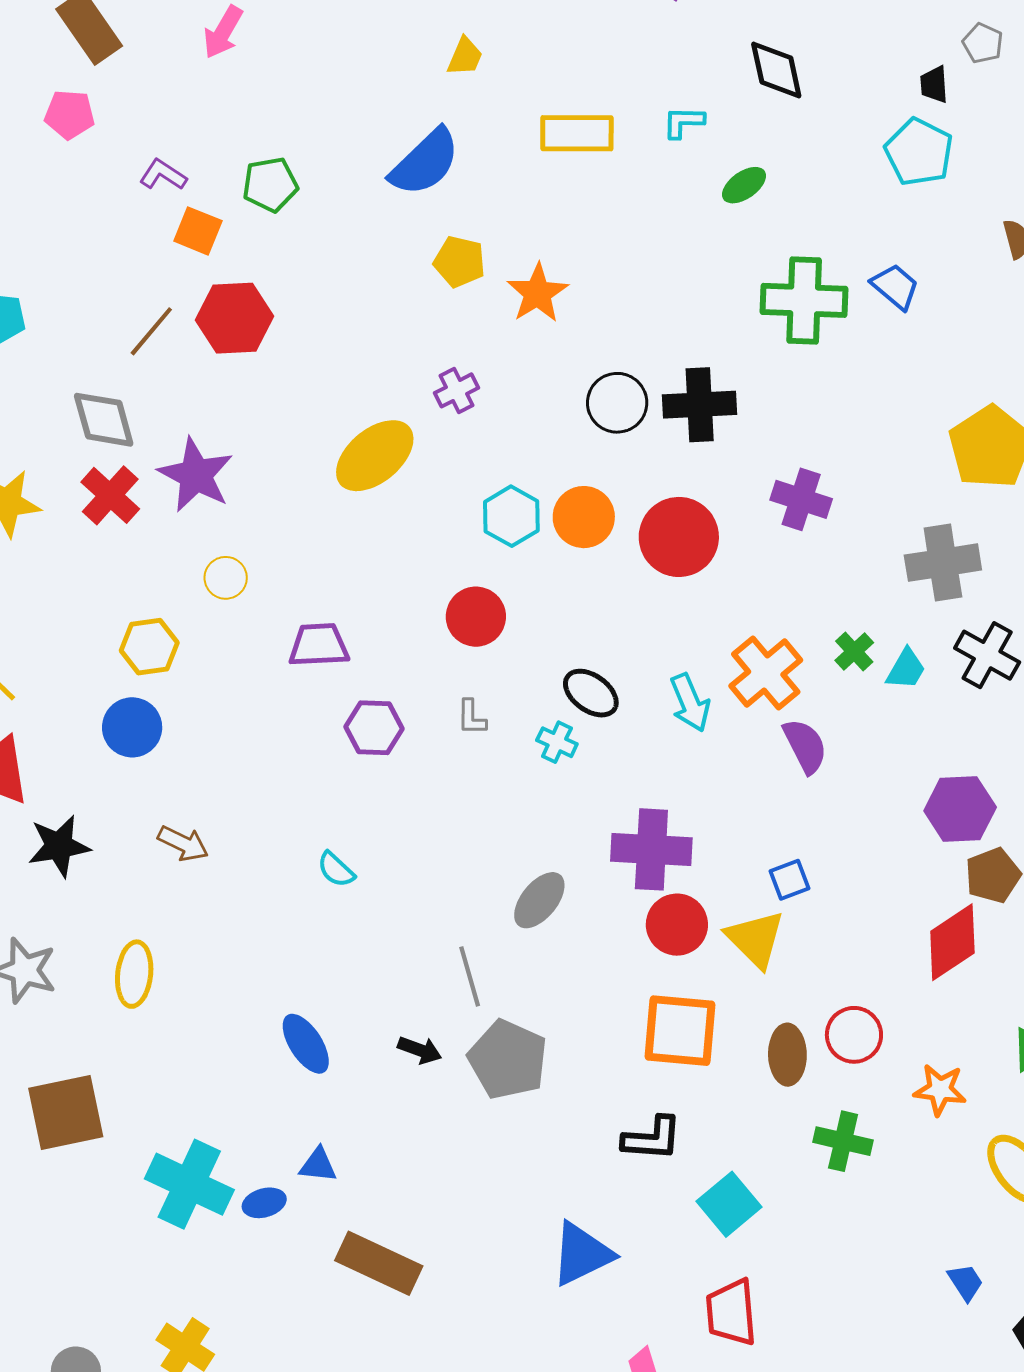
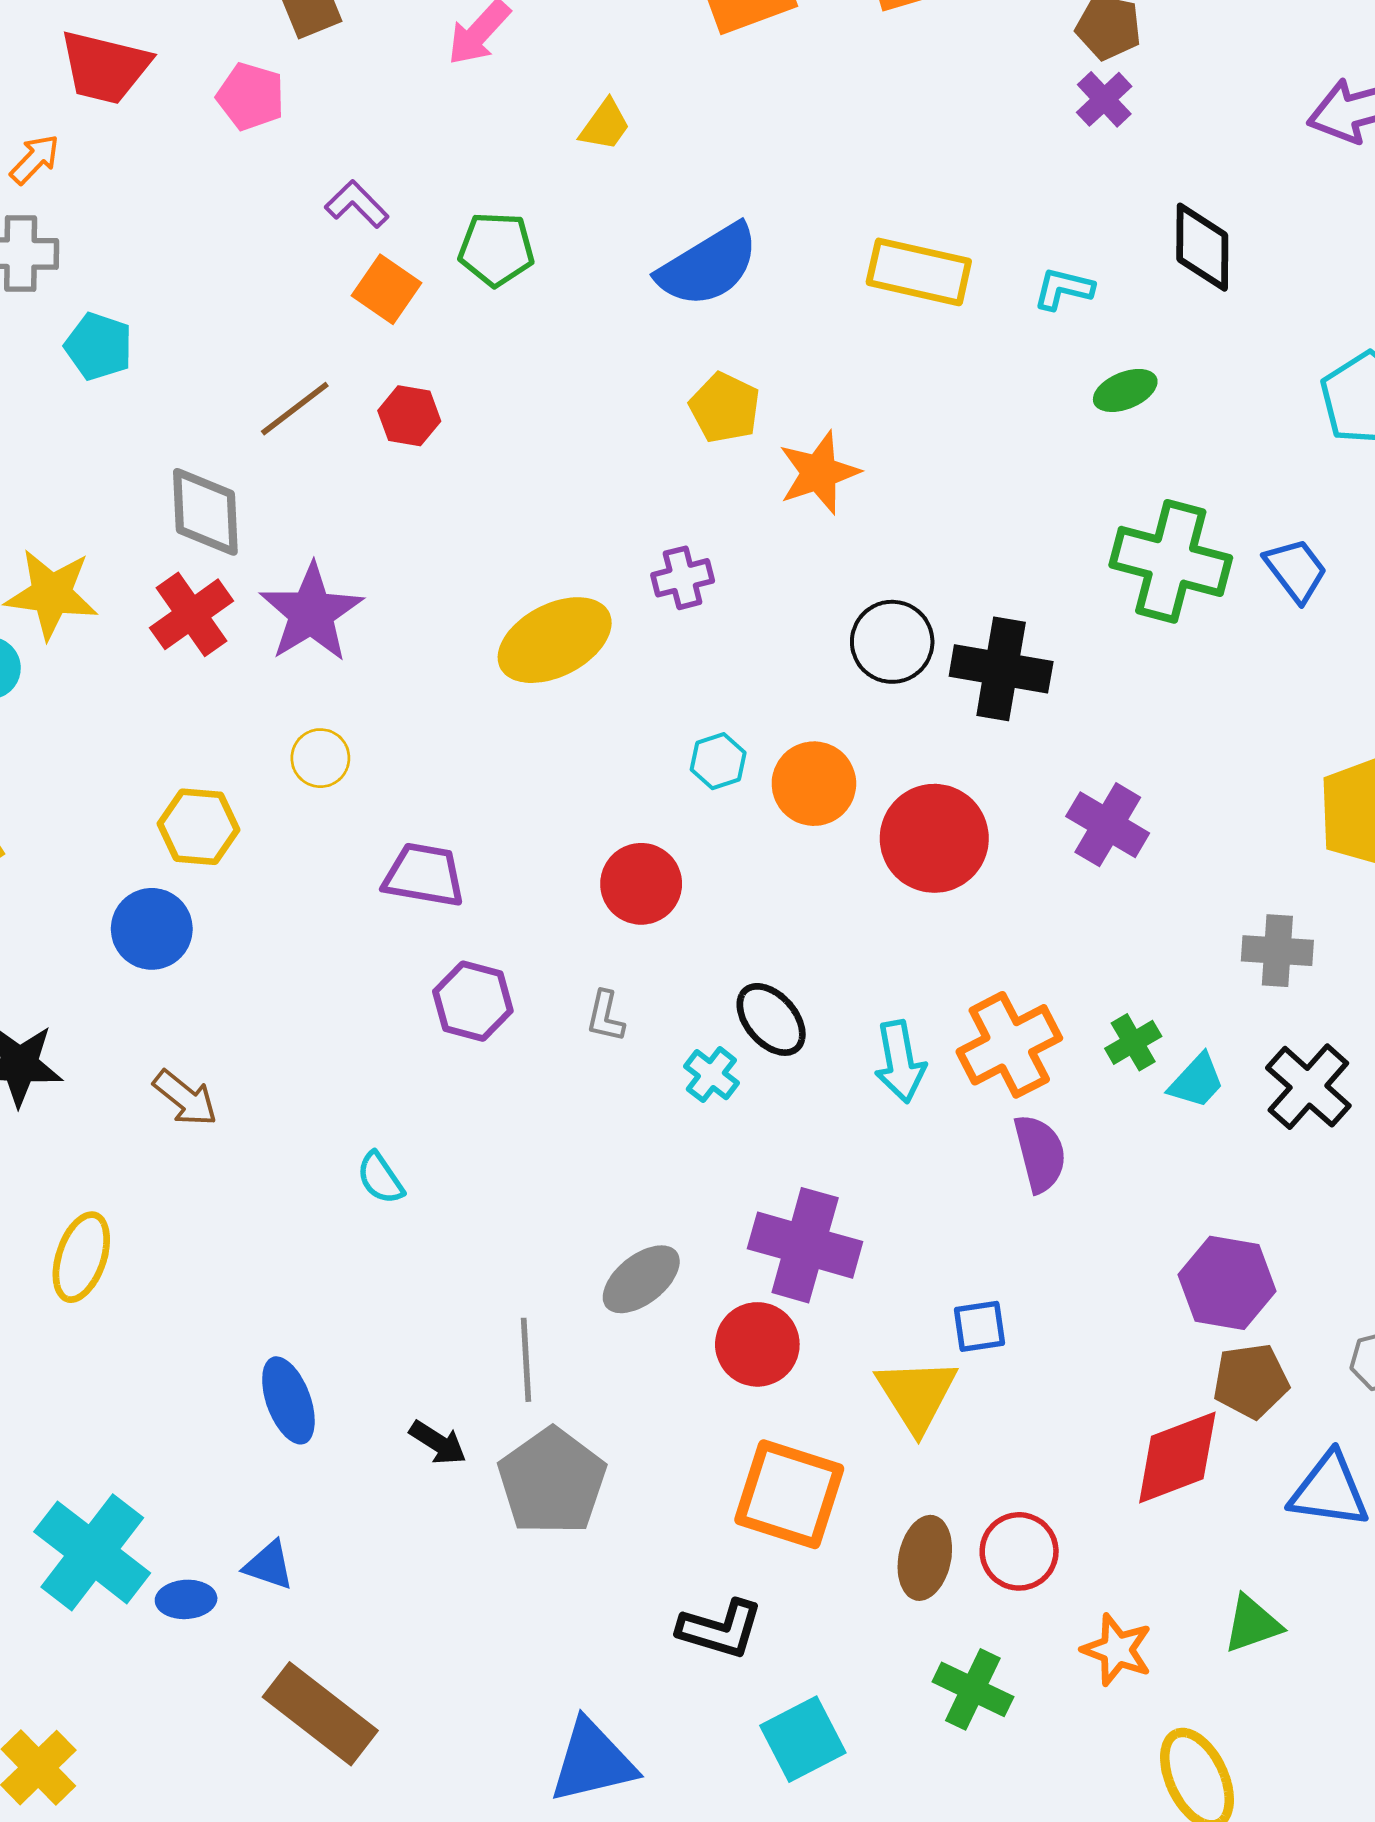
yellow trapezoid: (465, 56) -> (605, 125), moved
red hexagon: (235, 318) -> (409, 416), size x0.6
cyan hexagon: (511, 516) -> (718, 761), size x0.7
gray cross: (943, 563) -> (1277, 951), size x0.7
red circle: (677, 925) -> (757, 1344), moved

